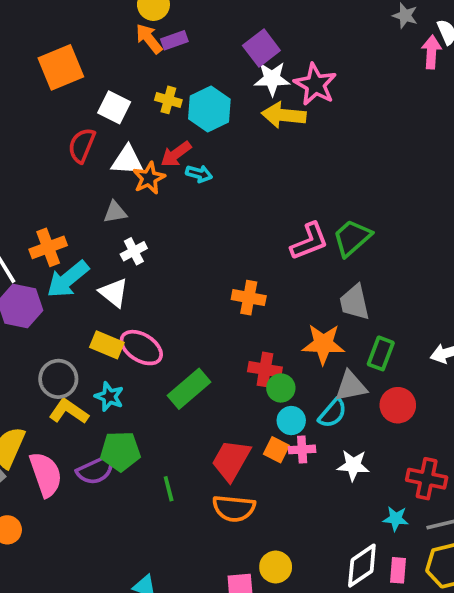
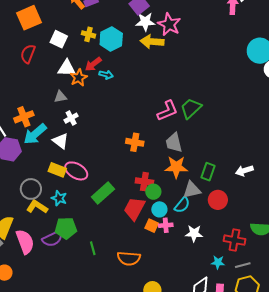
red semicircle: (82, 145) -> (28, 54), moved
gray trapezoid: (354, 302) -> (174, 143), moved
red trapezoid: (231, 460) -> (134, 209), moved

